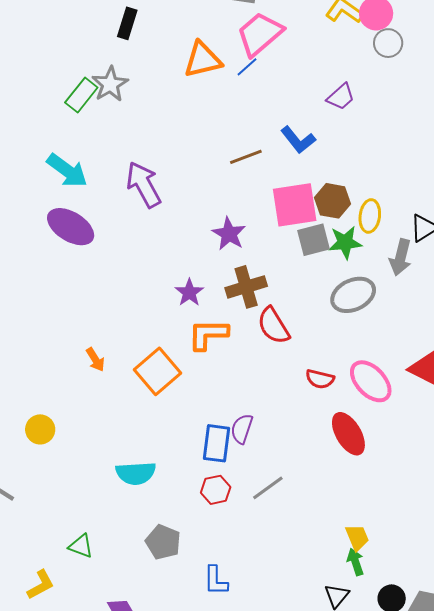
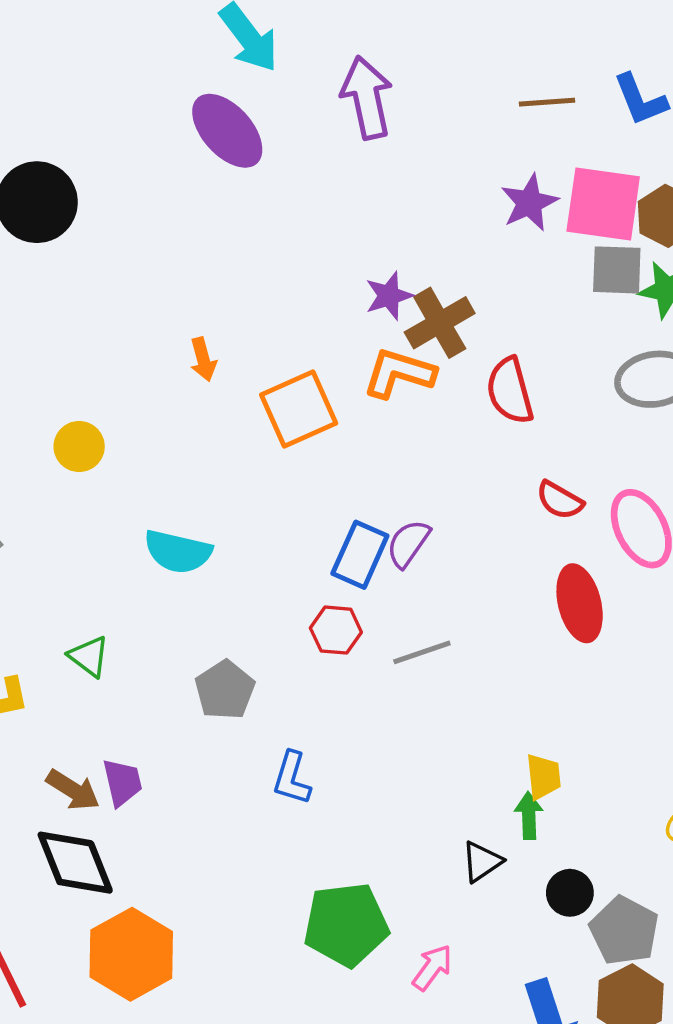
purple star: (229, 234) -> (529, 203), moved
brown cross: (246, 287) -> (440, 323), moved, turned -30
cyan semicircle: (136, 473) -> (178, 552), moved

